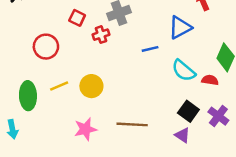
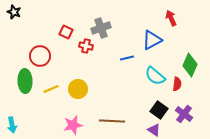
red cross: (101, 35) -> (86, 46), turned 32
red semicircle: (210, 80) -> (177, 84), turned 88
green ellipse: (28, 96) -> (25, 81), moved

